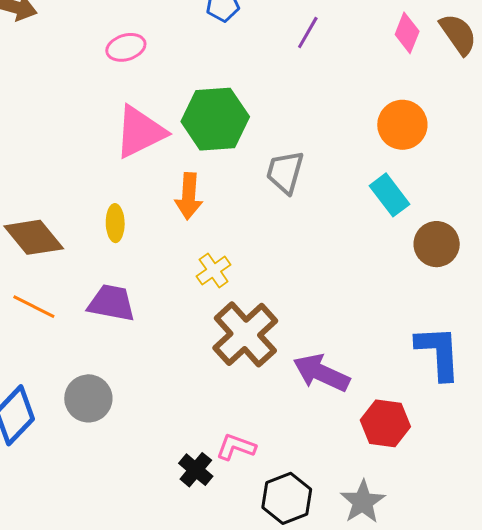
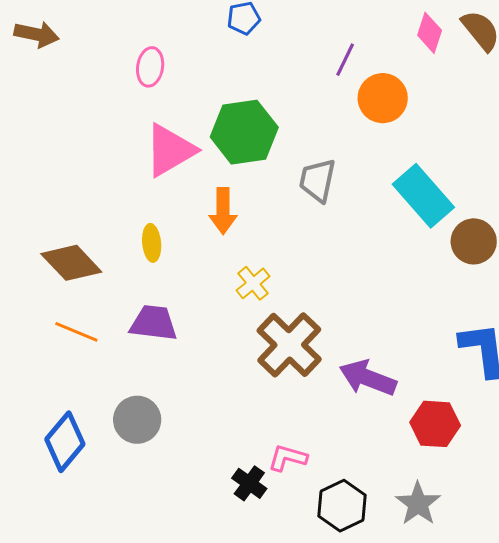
purple line: (308, 33) -> (345, 60), moved
pink ellipse: (126, 47) -> (150, 67), turned -60
orange circle: (402, 125) -> (383, 98), moved
cyan rectangle: (389, 195) -> (423, 196), size x1.5

